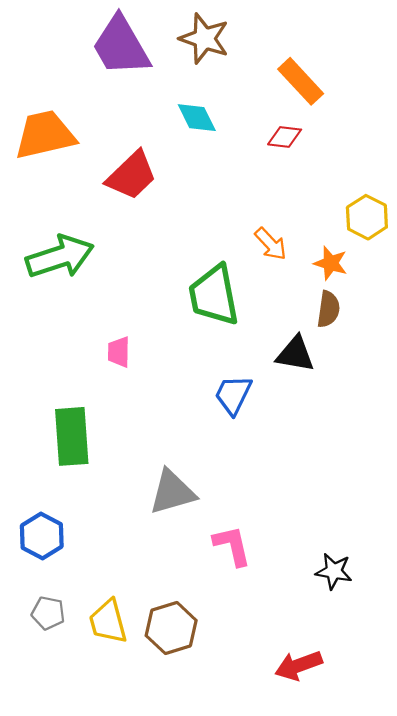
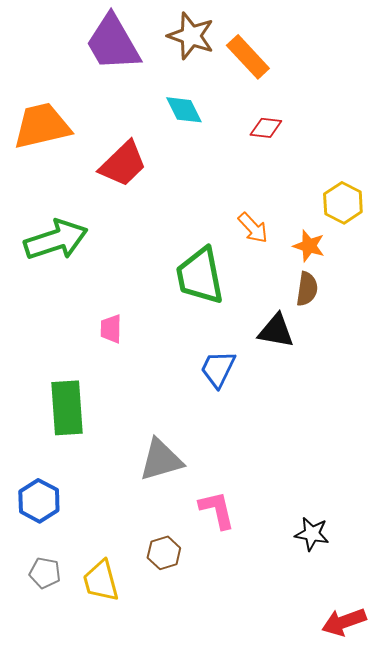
orange rectangle: (301, 81) -> (248, 57), moved
brown hexagon: (171, 628) -> (164, 553), moved, size x0.7
red arrow: (298, 665) -> (344, 622), moved

